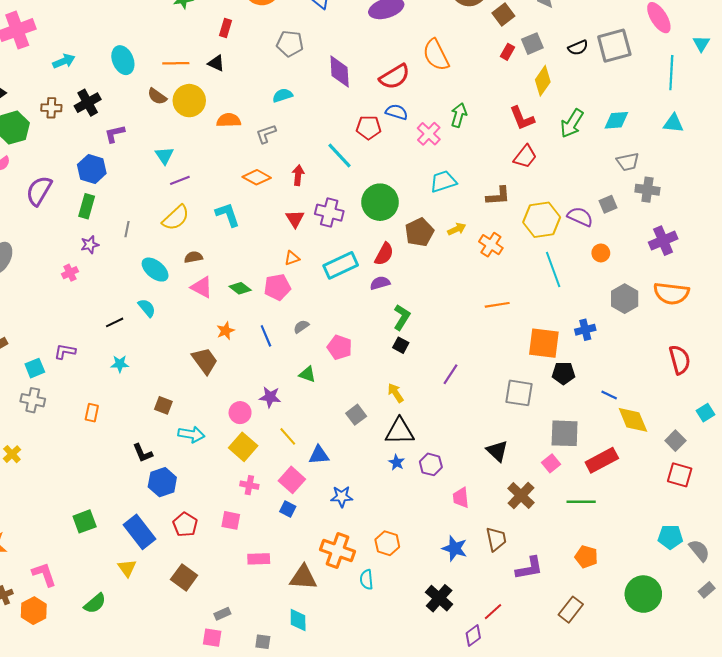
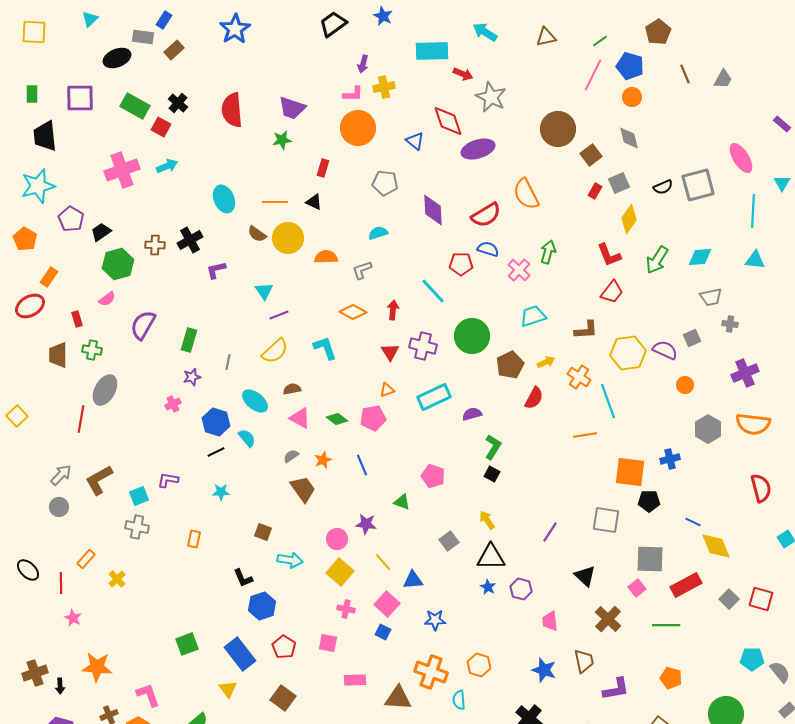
cyan arrow: (64, 61) -> (167, 166), moved
blue hexagon: (92, 169) -> (216, 422), moved
gray cross: (647, 190) -> (730, 324), size x0.7
red semicircle: (384, 254) -> (534, 398), moved
cyan line: (553, 270) -> (608, 401), moved
gray semicircle: (301, 327) -> (291, 456), moved
purple line: (450, 374) -> (550, 532), moved
gray square: (675, 441) -> (729, 599), moved

